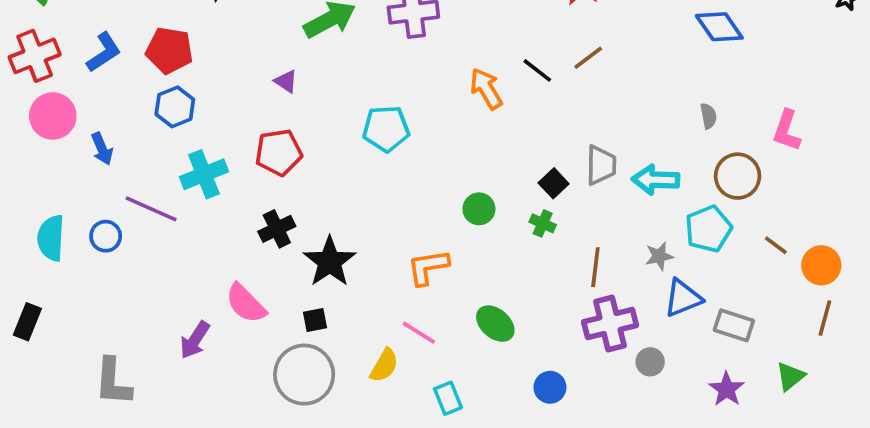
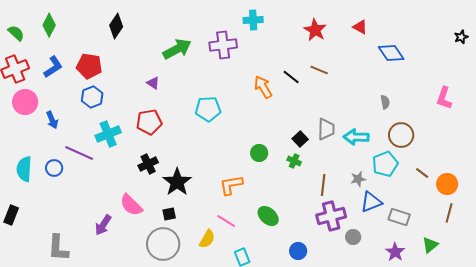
brown line: (588, 58) -> (319, 70), turned 60
pink L-shape: (787, 131) -> (444, 98), moved

